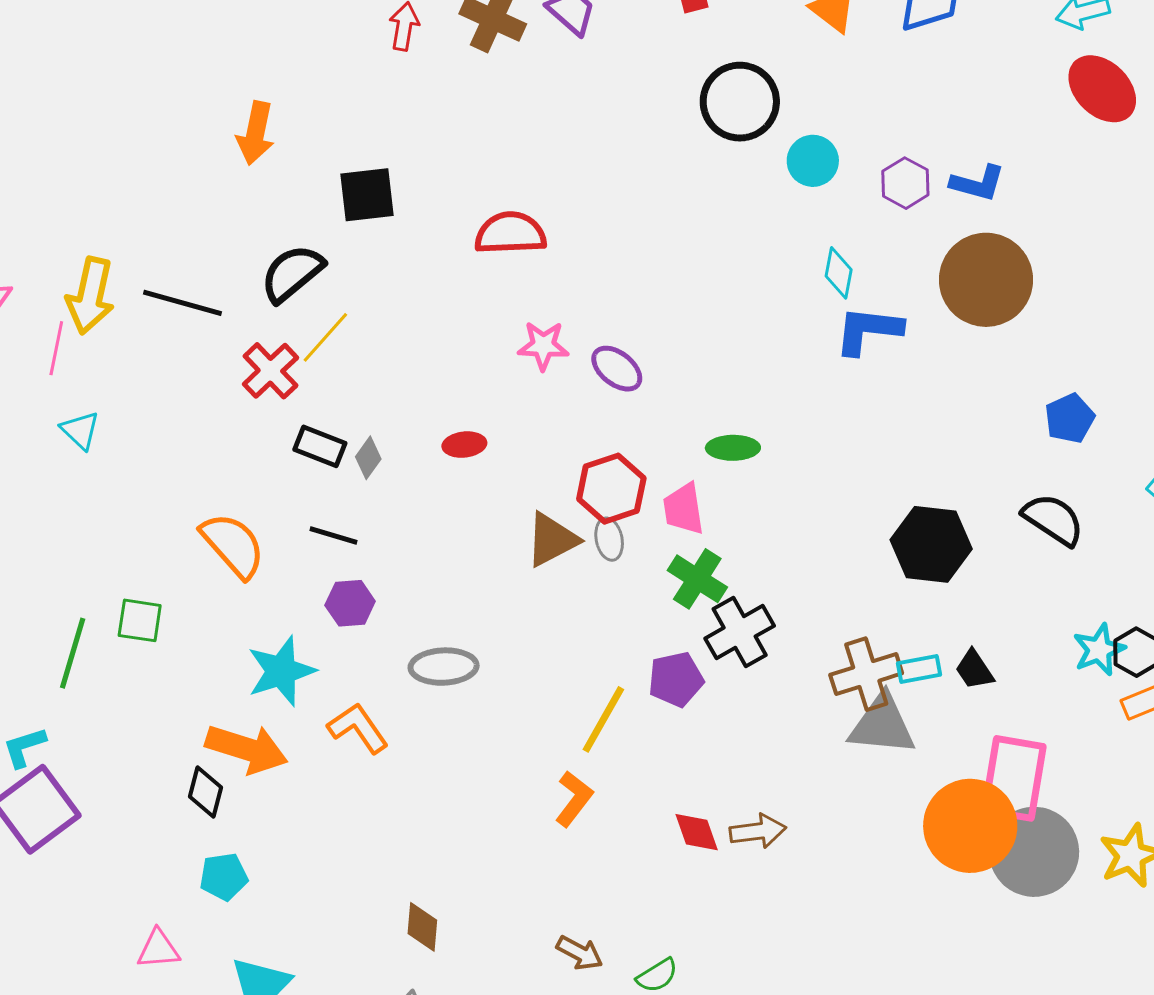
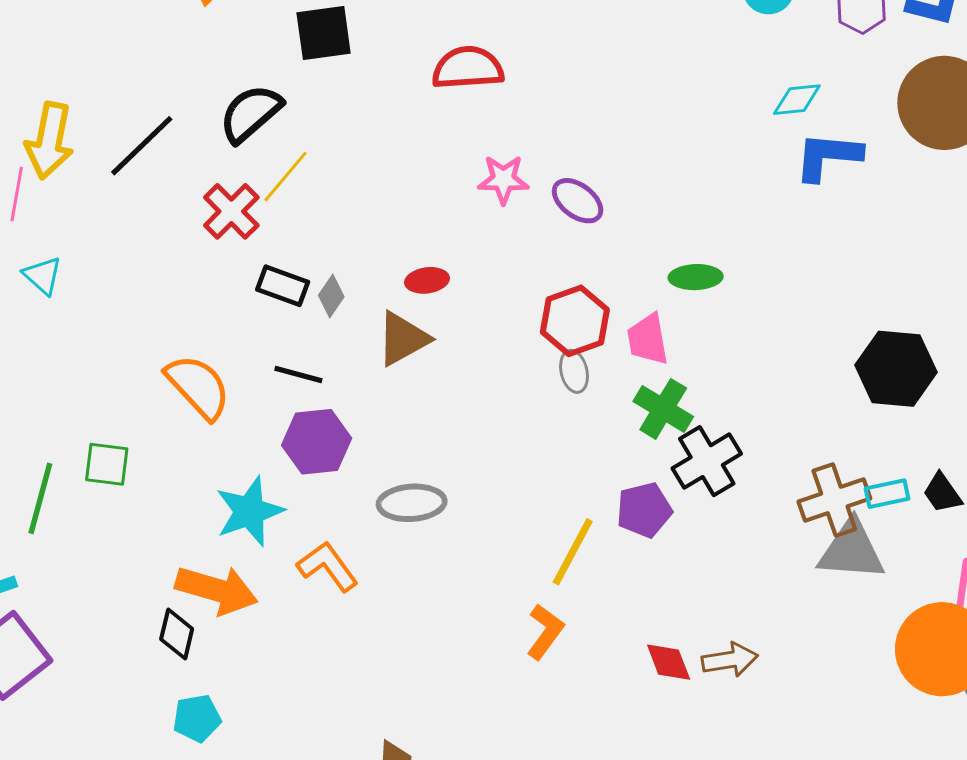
cyan diamond: (839, 273) -> (797, 100), turned 75
black line: (183, 303) -> (142, 146), turned -58
brown triangle: (552, 540) -> (403, 339), moved
purple hexagon: (350, 603) -> (317, 442), size x1.4

